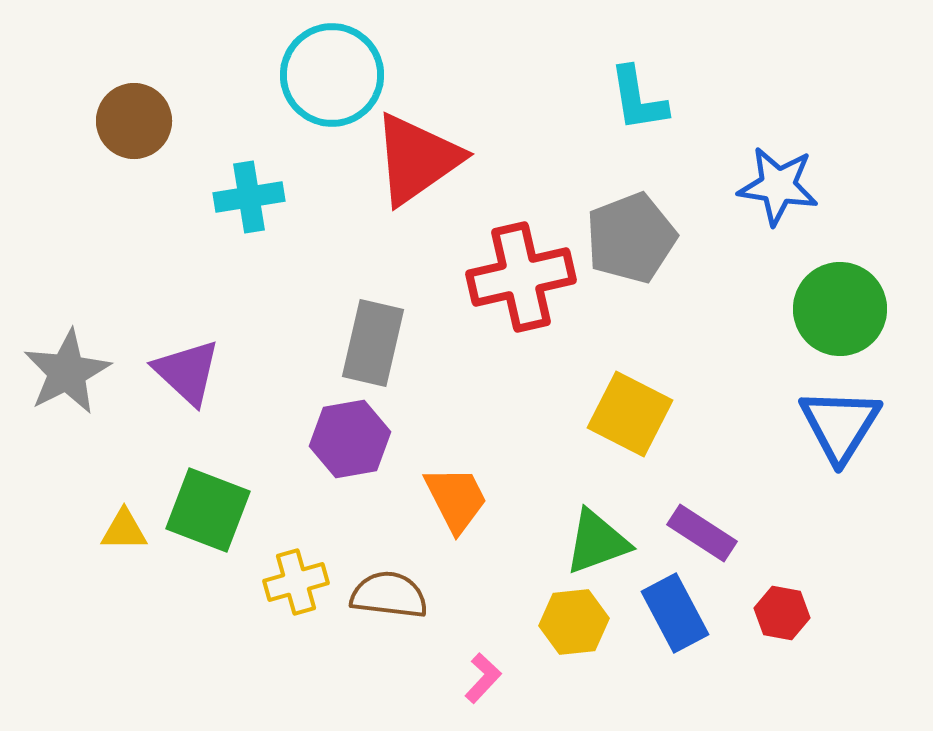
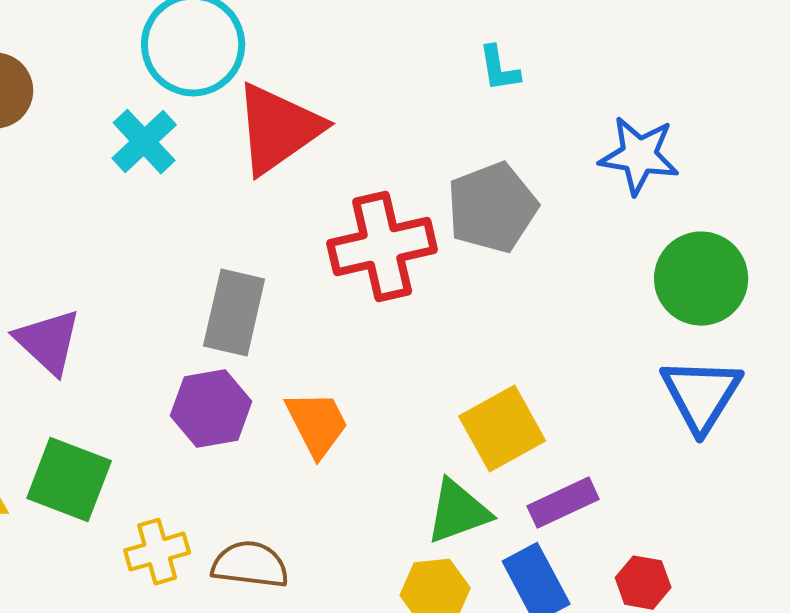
cyan L-shape: (638, 99) -> (499, 69), size x0.7
cyan cross: (249, 197) -> (144, 142), moved, turned -34
yellow square: (630, 414) -> (502, 429), moved, turned 34
orange trapezoid: (456, 499) -> (317, 424), moved
purple rectangle: (702, 533) -> (563, 503), turned -58

